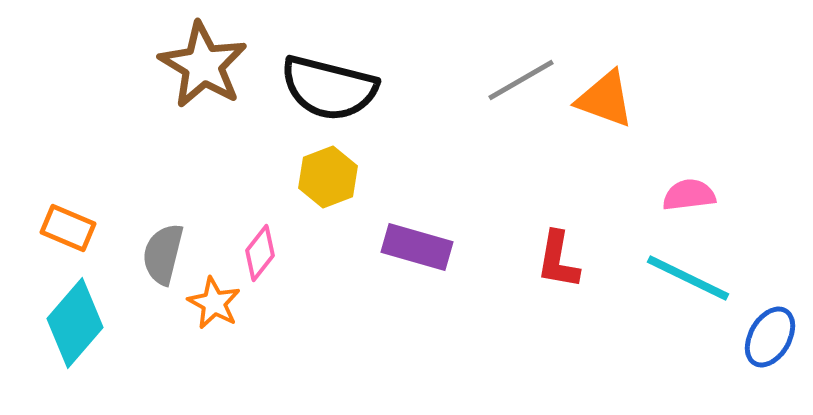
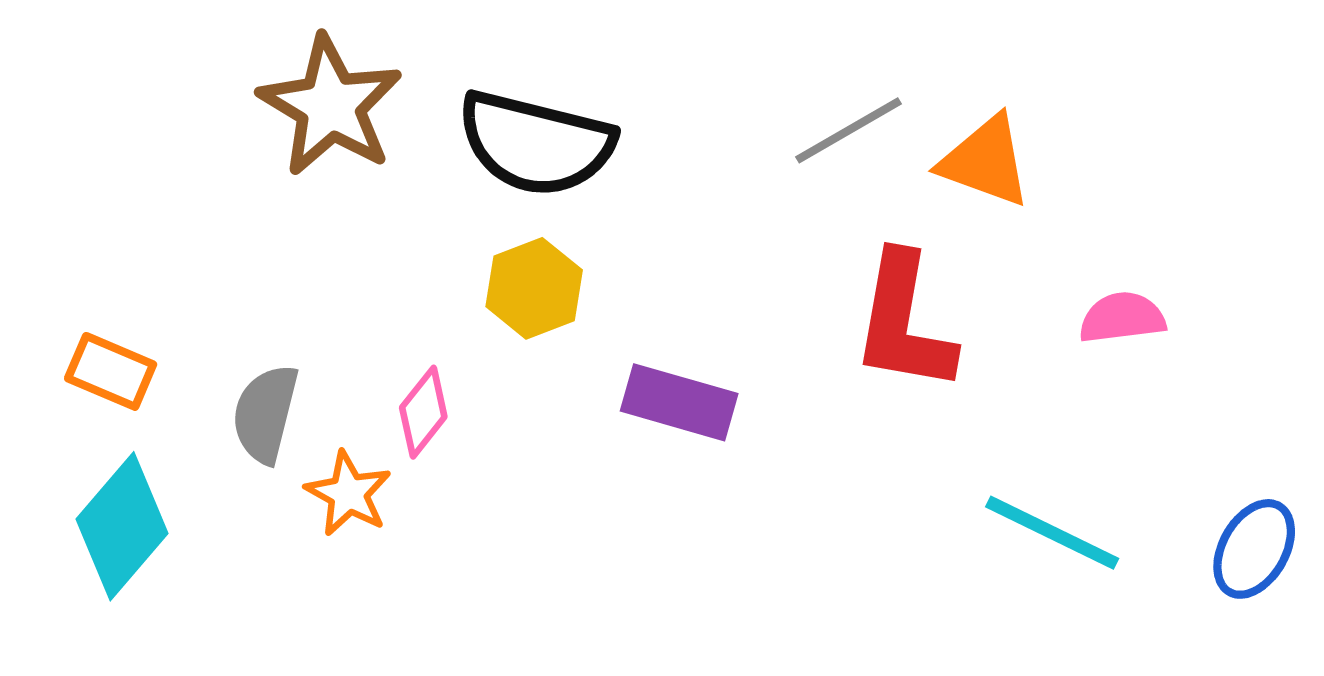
red L-shape: (558, 260) -> (904, 323), moved, size x1.5
cyan line: (688, 278) -> (1052, 533), moved

